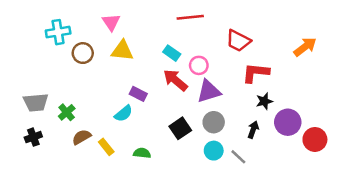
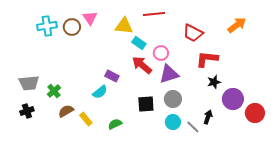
orange arrow: (305, 47) -> (237, 25), moved
yellow triangle: (122, 51) -> (124, 26), moved
brown circle: (83, 53) -> (72, 27), moved
black square: (180, 128) -> (146, 104), turned 30
black arrow: (253, 130) -> (208, 117), moved
green semicircle: (142, 153) -> (115, 124), turned -32

